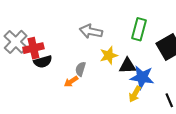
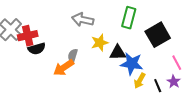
orange arrow: (71, 82) -> (64, 68), size x1.5
yellow arrow: (135, 94) -> (140, 81), moved

